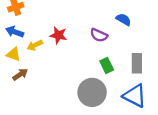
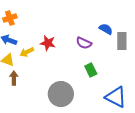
gray rectangle: (137, 63) -> (122, 41), moved
brown arrow: (20, 74) -> (14, 78), turned -56
gray circle: (92, 92) -> (61, 94), moved

